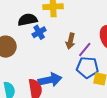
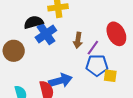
blue cross: (39, 32) -> (46, 34), size x1.5

